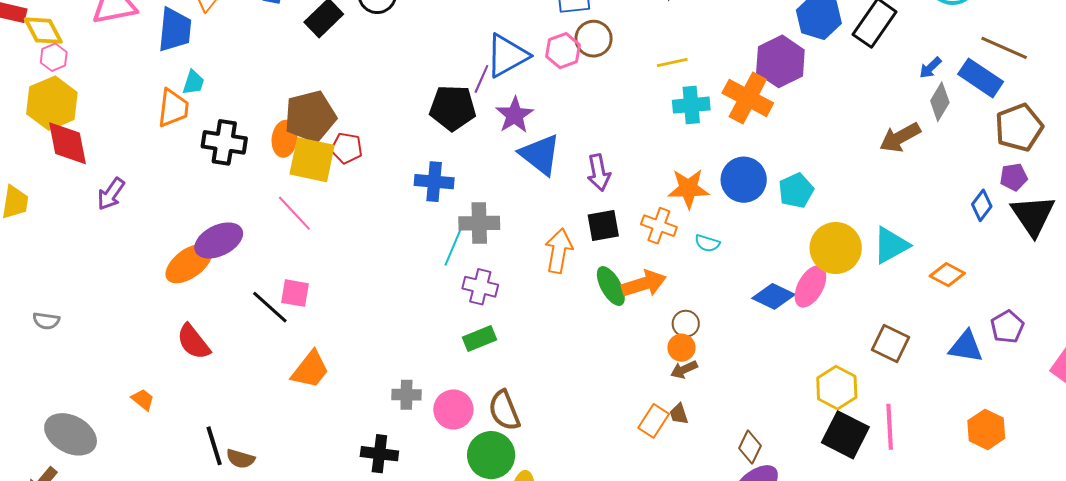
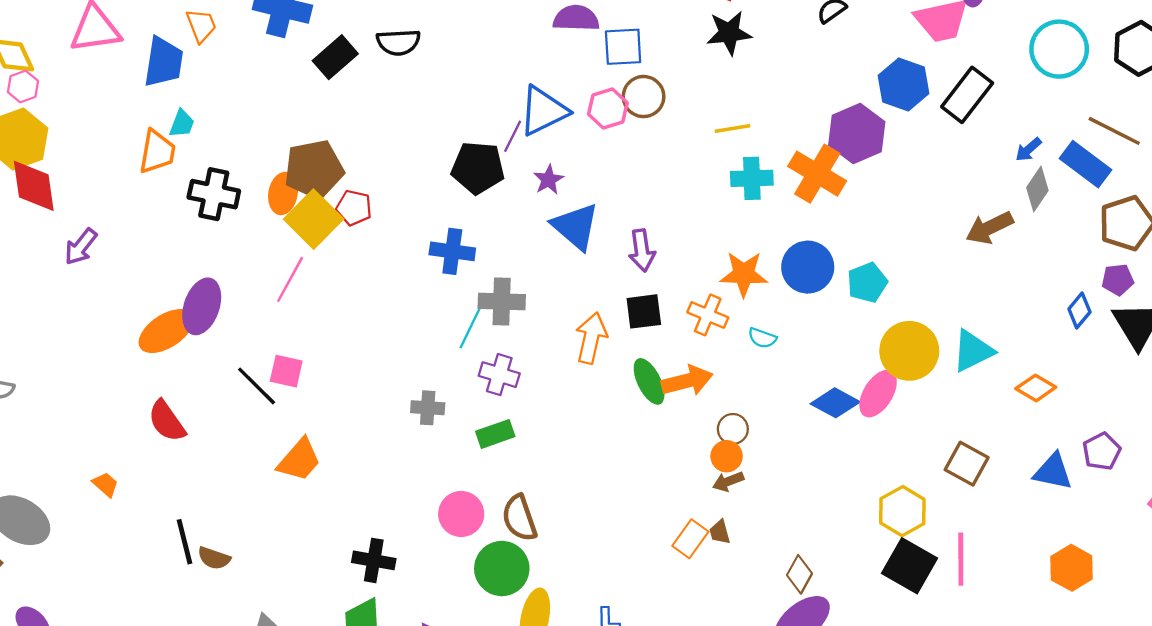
purple star: (515, 115) -> (549, 180), size x0.7
yellow square: (312, 160) -> (314, 219), turned 30
pink line: (294, 213) -> (290, 279), turned 69
purple ellipse: (219, 240) -> (202, 306), turned -48
gray cross: (406, 395) -> (428, 408), moved

